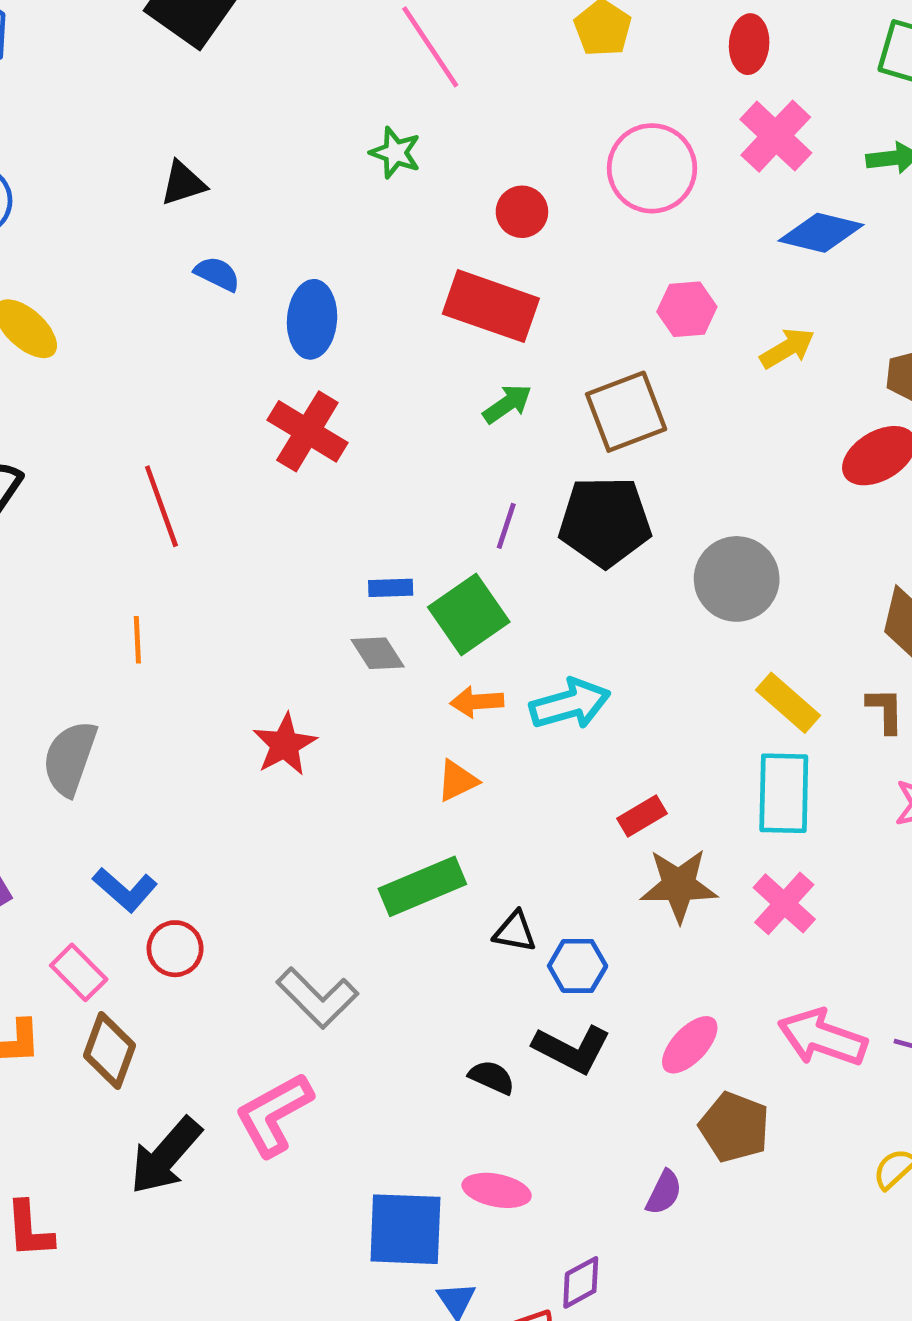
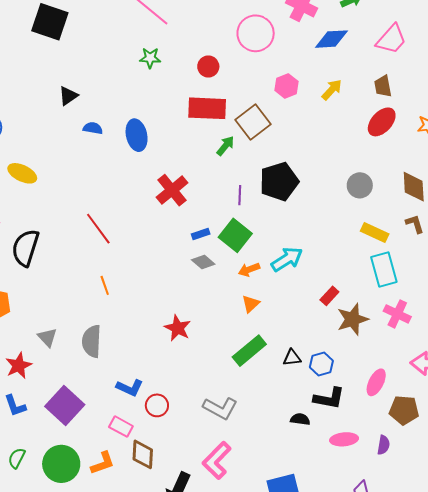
brown square: (626, 412) -> (253, 122), moved
red cross: (307, 431) -> (172, 190), moved, turned 36
gray circle: (737, 579) -> (360, 185), moved, size x0.7
red star: (285, 745) -> (178, 328), moved
pink ellipse: (497, 1190) -> (344, 439), moved

